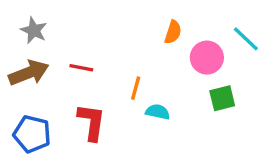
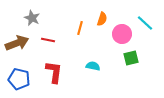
gray star: (34, 30) -> (32, 18), moved
orange line: (136, 88) -> (80, 28), moved

